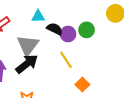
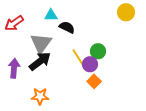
green circle: (87, 30) -> (98, 51), moved
purple circle: (68, 34) -> (90, 64), moved

